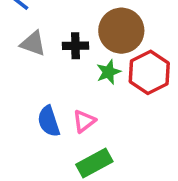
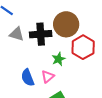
black cross: (75, 46) -> (41, 34), size x1.5
green star: (108, 72) -> (58, 59), moved

